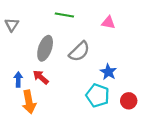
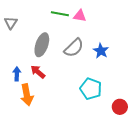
pink triangle: (108, 23) -> (80, 16), moved
blue star: (108, 72) -> (101, 51), moved
red circle: (129, 101) -> (120, 107), moved

